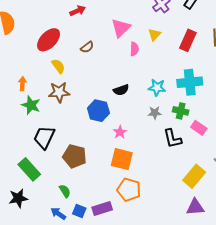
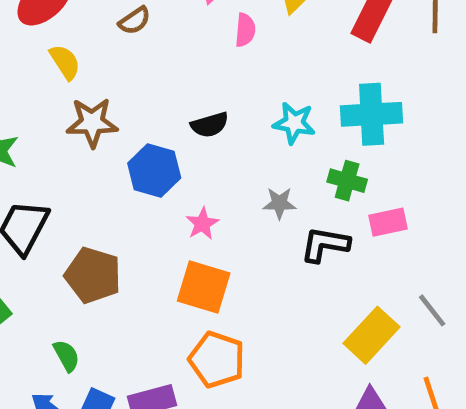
brown star: (59, 92) -> (92, 123), moved
gray star: (155, 113) -> (279, 203), moved
pink rectangle: (199, 128) -> (388, 222), turned -49
black L-shape: (173, 139) -> (325, 245), turned 110

